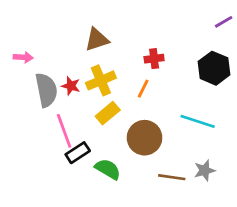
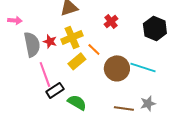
red cross: (154, 59) -> (111, 21), turned -32
orange line: (143, 89) -> (94, 49), moved, turned -72
brown circle: (145, 138) -> (117, 68), moved

